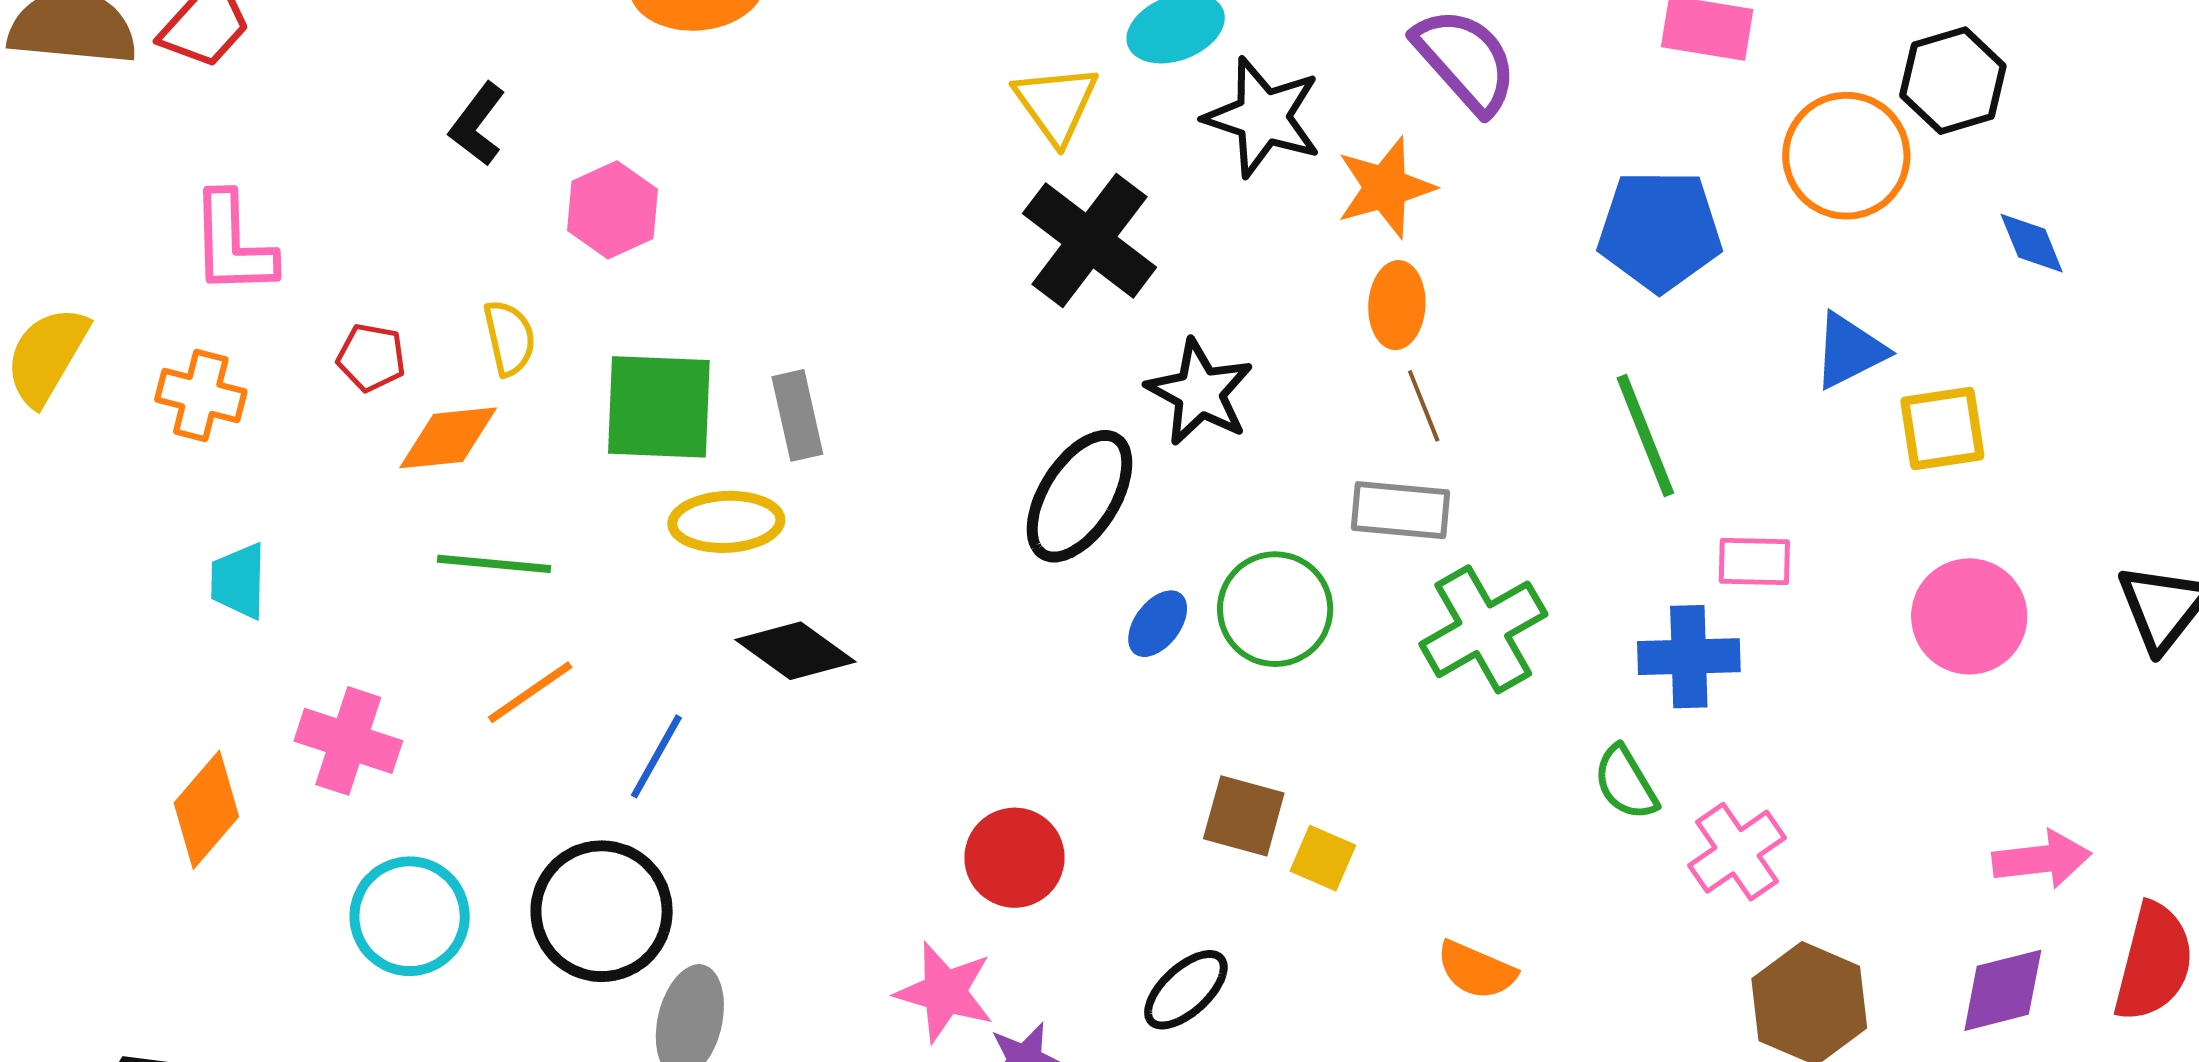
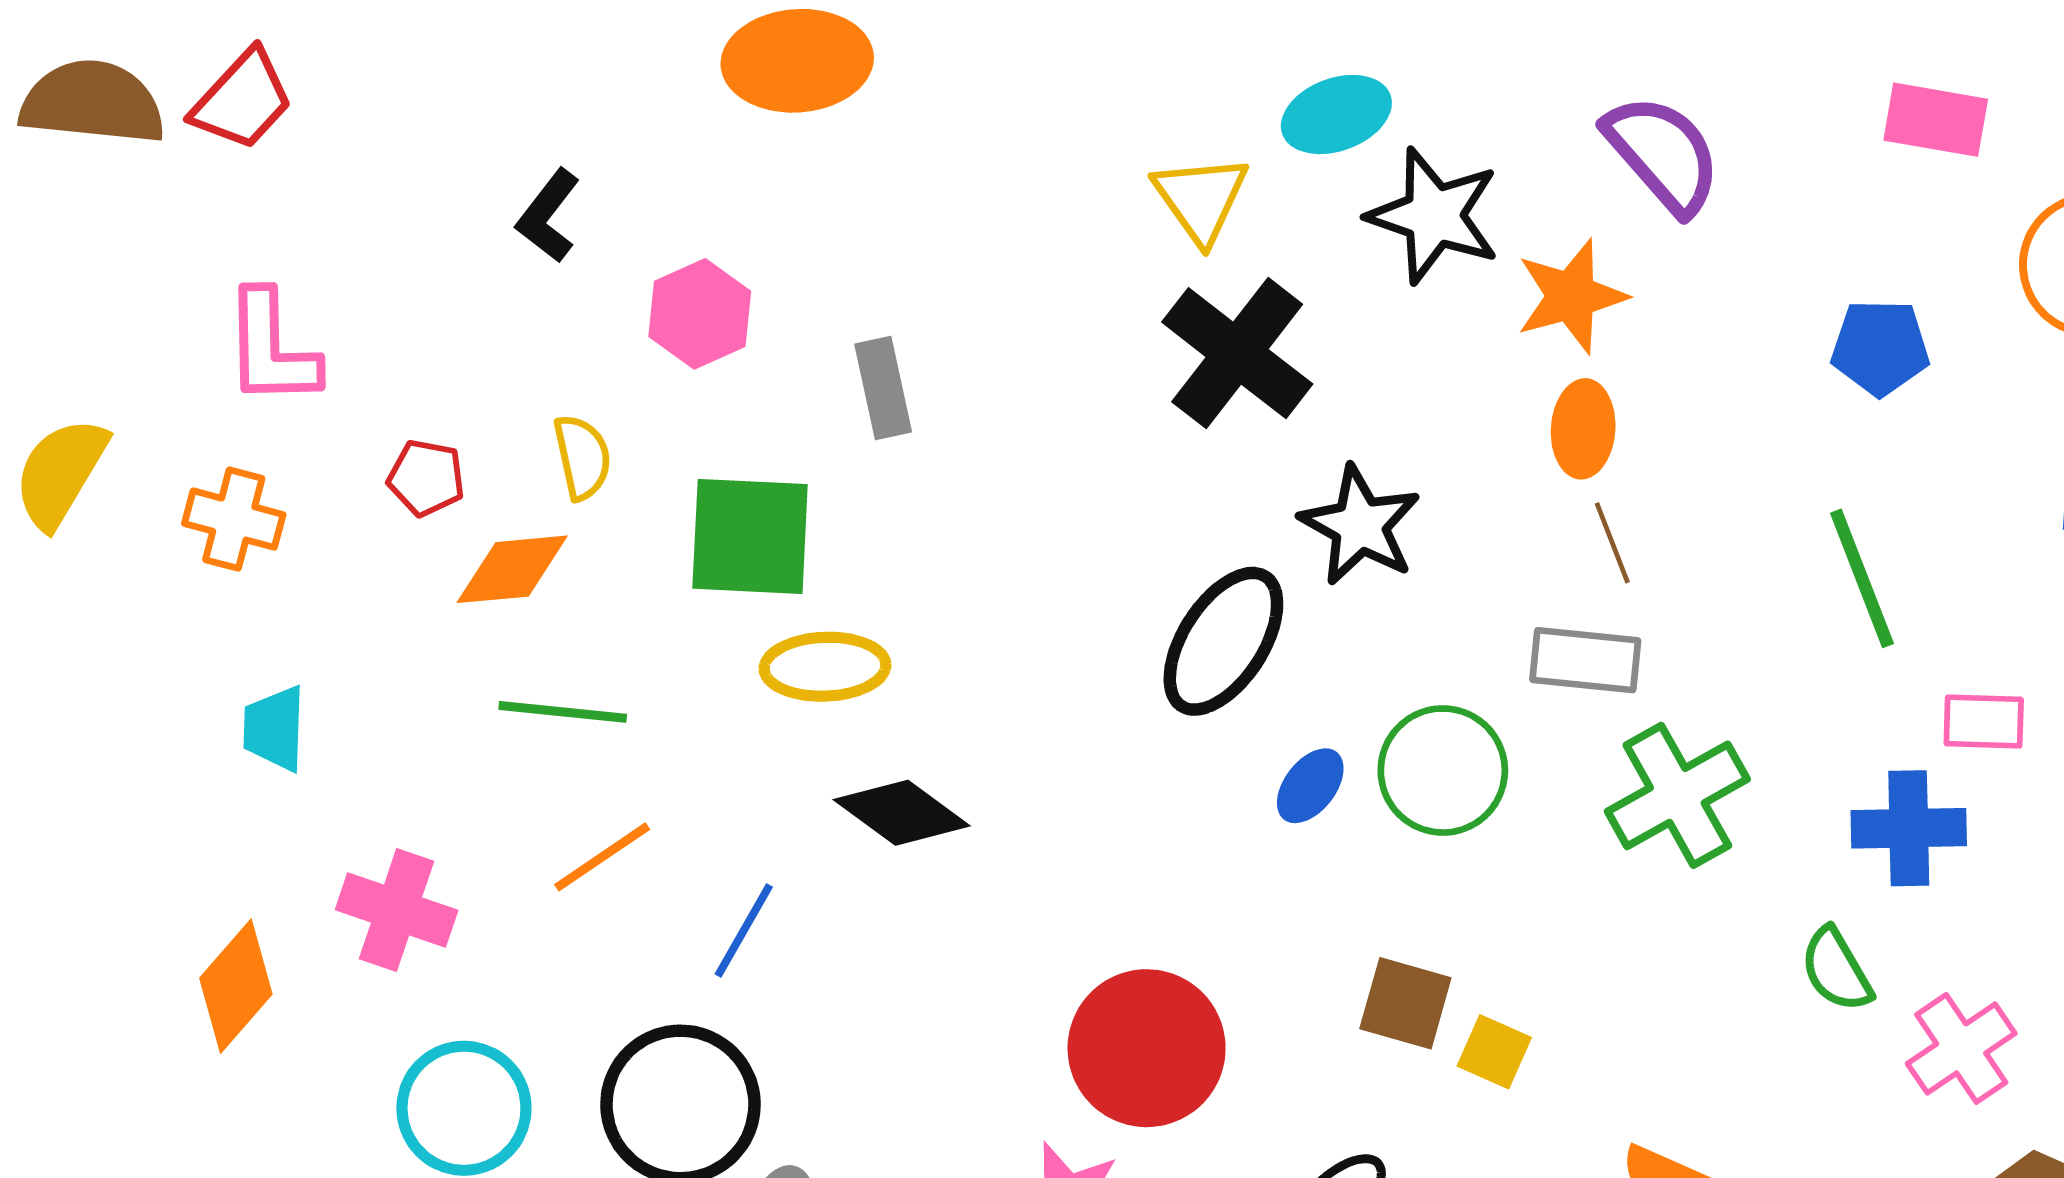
blue pentagon: (1660, 231) -> (1880, 348), size x0.7
gray rectangle: (797, 415) -> (883, 388), moved
red circle: (1015, 858) -> (1147, 1048), size x1.4

